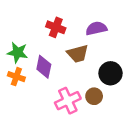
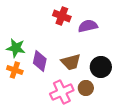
red cross: (56, 27) -> (62, 16), moved
brown trapezoid: (78, 54) -> (71, 62), moved

